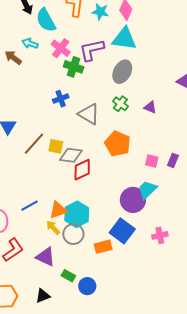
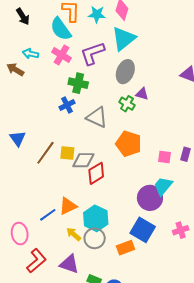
cyan semicircle: (46, 20) -> (61, 29), moved
cyan triangle: (124, 39) -> (124, 39), turned -40
green cross: (74, 67) -> (78, 83), moved
purple triangle: (150, 107) -> (142, 94), moved
orange triangle: (58, 210) -> (68, 206), moved

